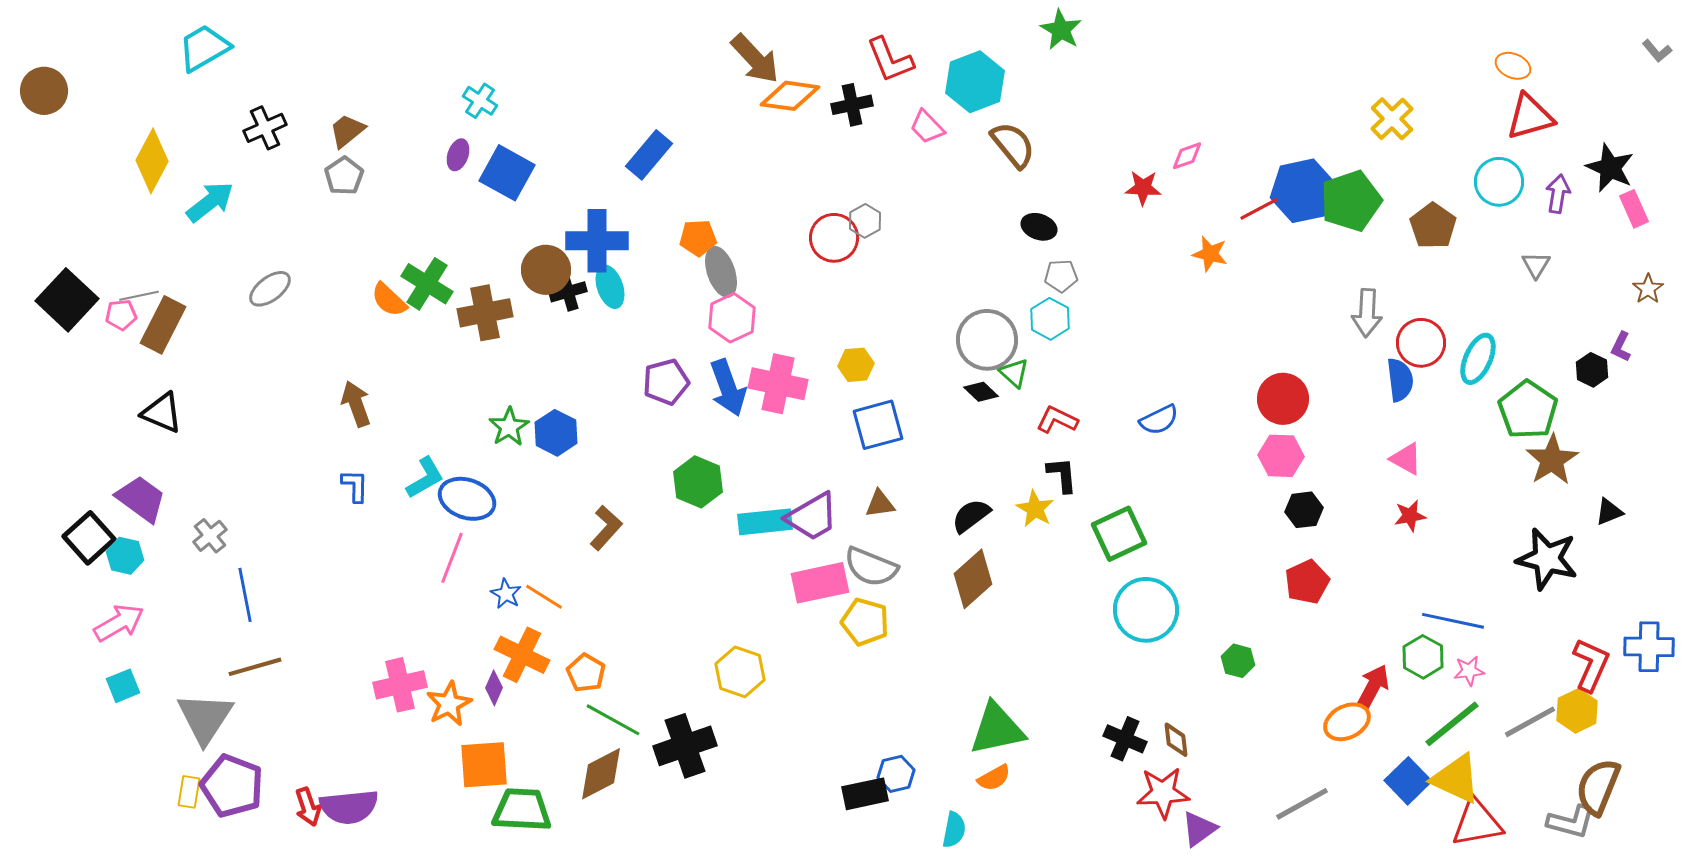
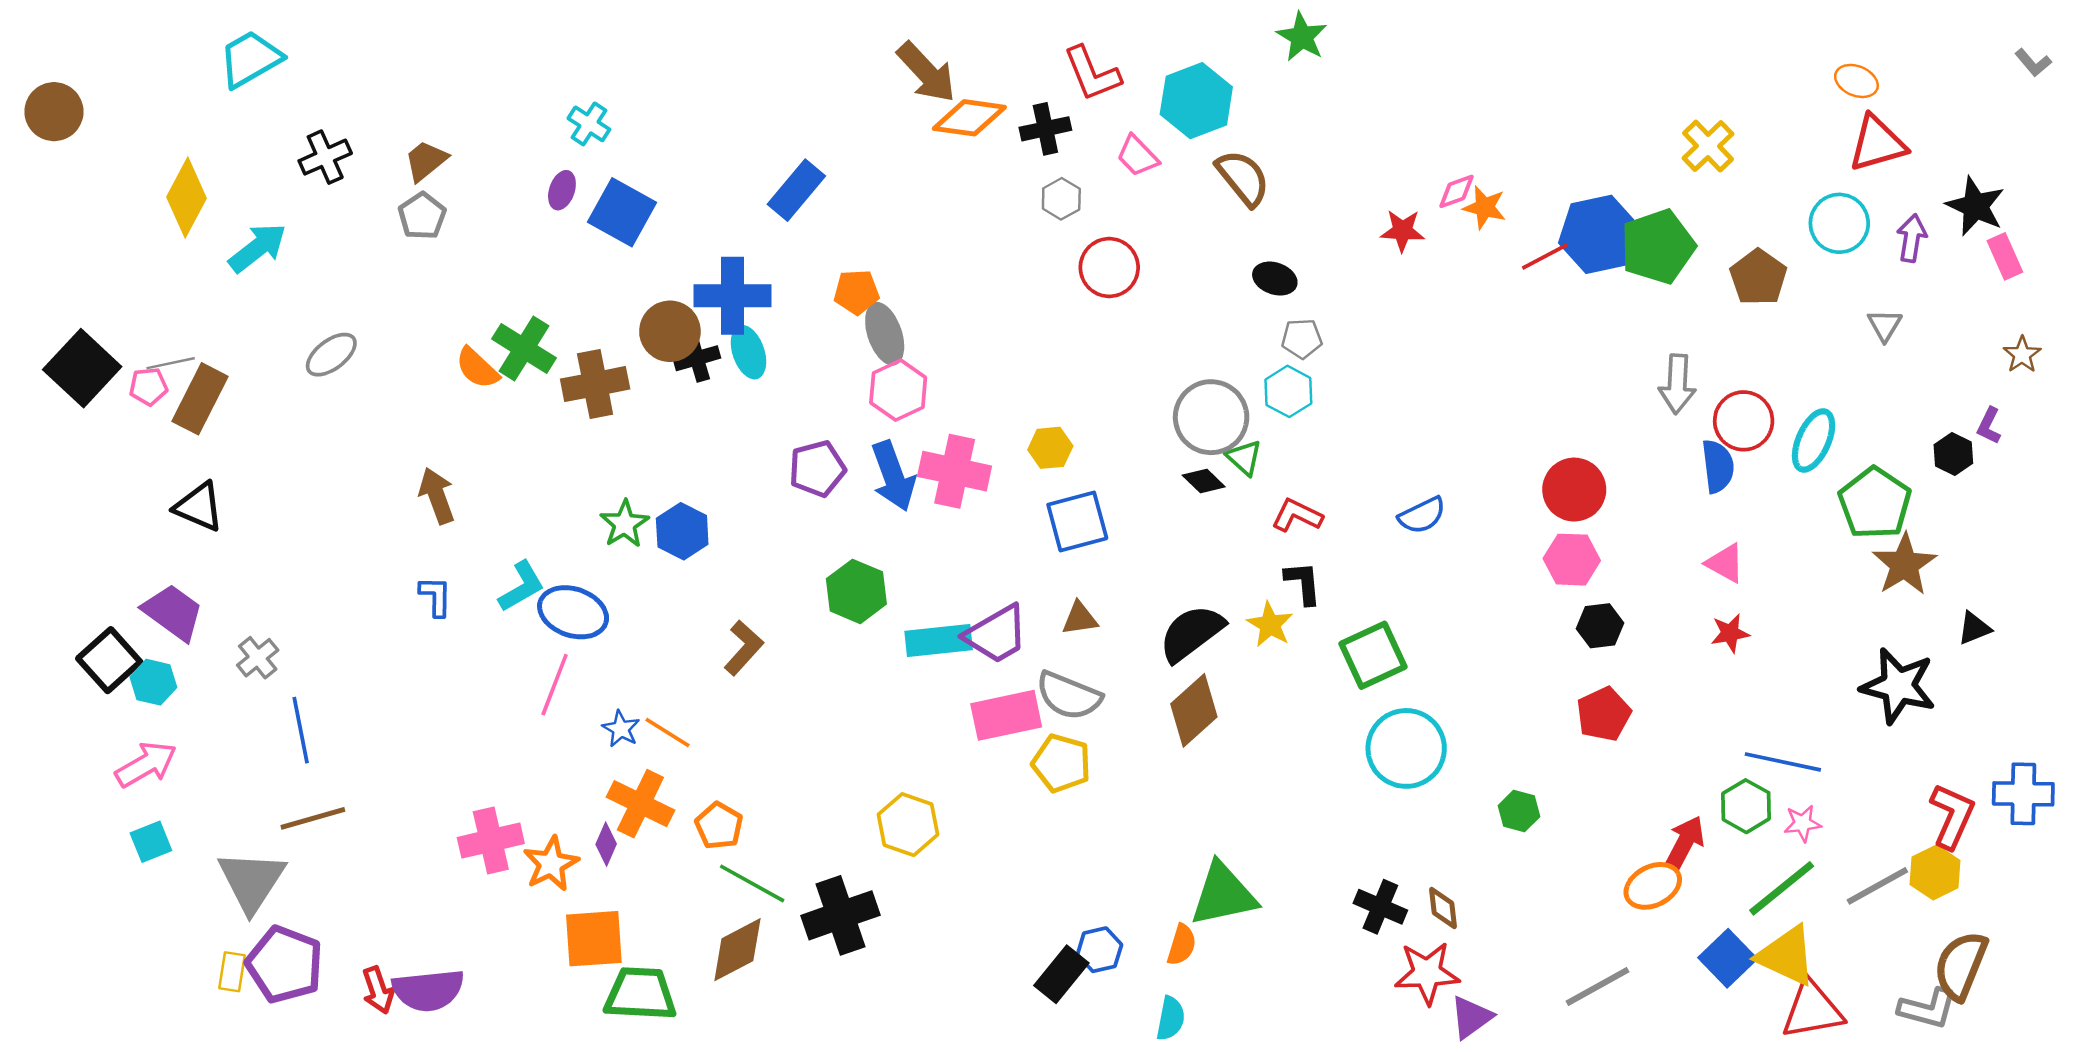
gray hexagon: (865, 221) -> (1061, 199), moved
red circle: (834, 238) -> (1109, 267), moved
orange star: (1210, 254) -> (1485, 207), moved
black semicircle: (971, 516) -> (1191, 633), size x1.4
orange semicircle: (994, 778) -> (1182, 945), moved, turned -44
black rectangle: (865, 794) -> (1061, 974), turned -39

